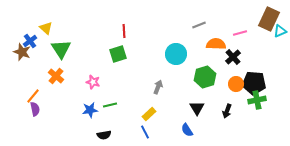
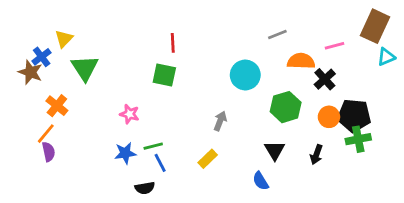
yellow triangle: (46, 28) -> (64, 39), turned 32
cyan triangle: (280, 31) -> (386, 57), moved
green square: (118, 54) -> (164, 75), turned 30
orange cross: (56, 76) -> (57, 106), moved
blue line: (145, 132) -> (160, 163), moved

